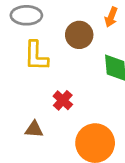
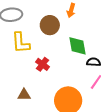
red cross: (63, 100) -> (43, 64), moved

